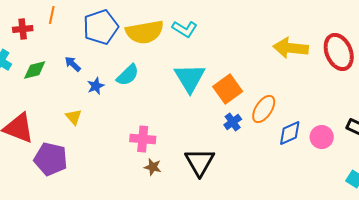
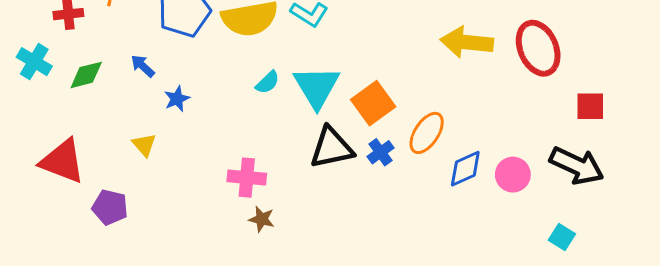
cyan semicircle: (128, 75) -> (268, 82), moved, size x0.7
purple pentagon: (51, 159) -> (110, 207), size x0.7
black triangle: (200, 162) -> (331, 148), moved, turned 48

